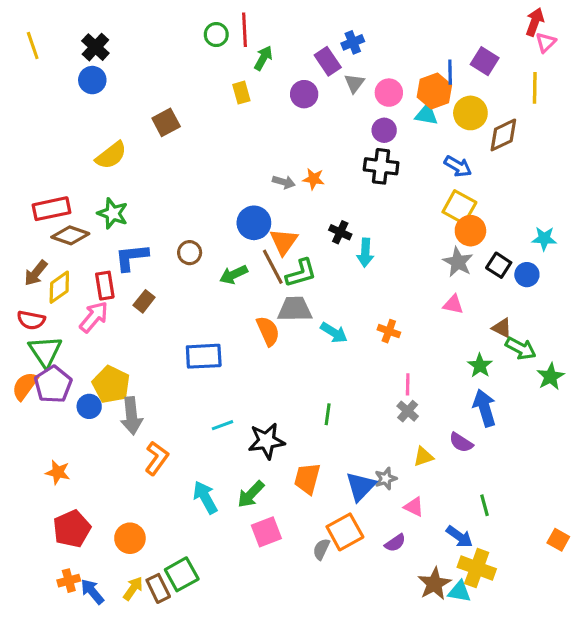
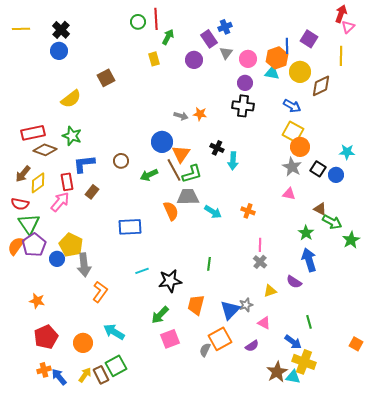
yellow line: (33, 46) -> (21, 29), turned -72
cyan arrow: (205, 497) -> (114, 332), moved, turned -30

